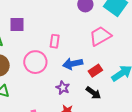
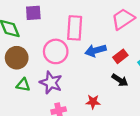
pink rectangle: (55, 41) -> (75, 28), size x1.6
purple star: (63, 88) -> (51, 83), moved, size x1.5

